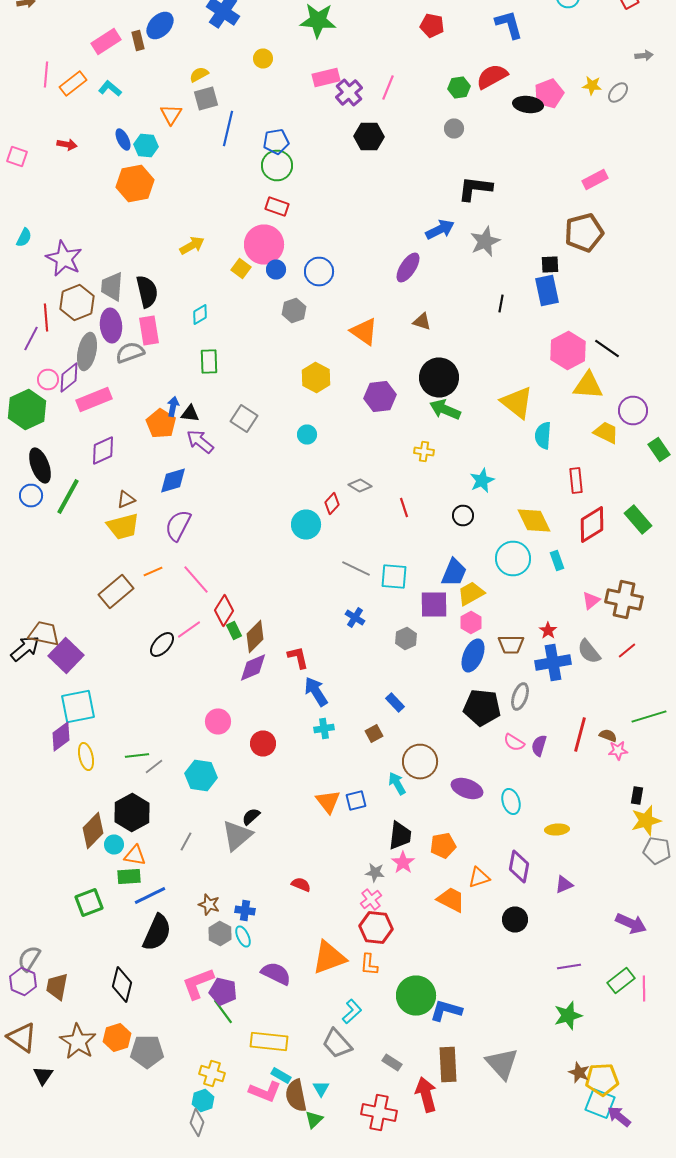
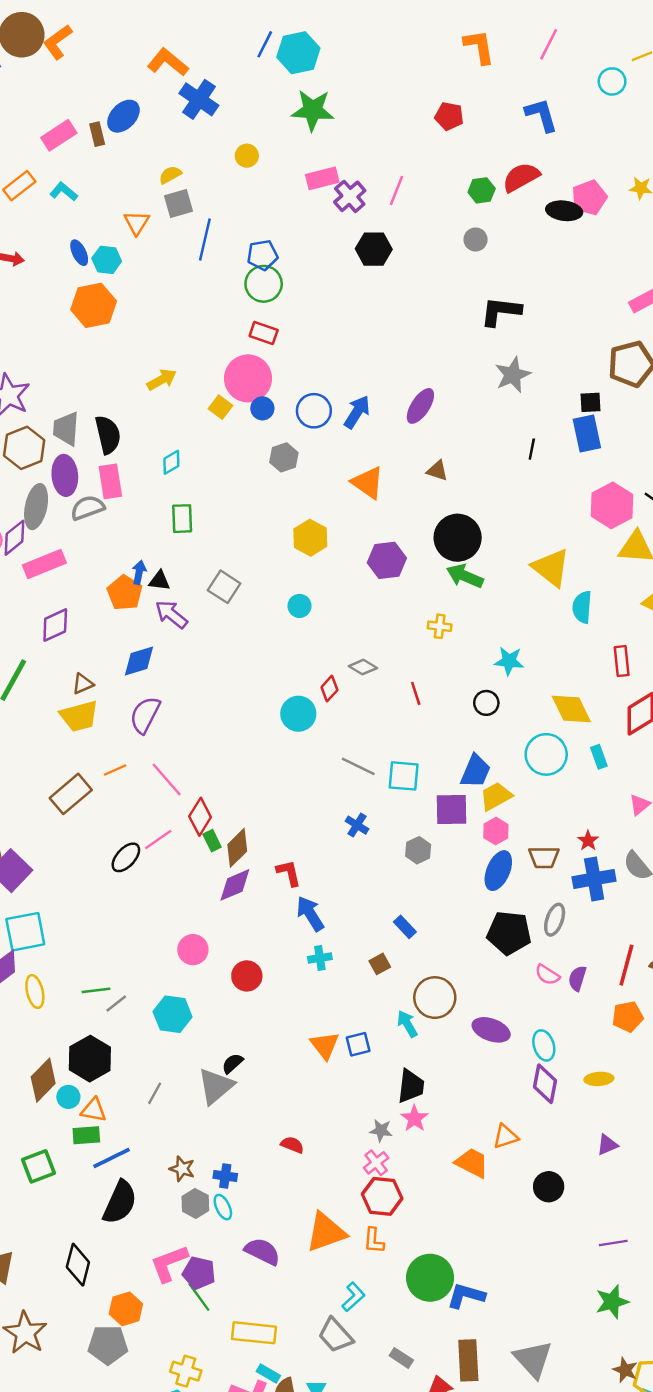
blue arrow: (440, 230) -> (357, 412), moved, turned -32
cyan star: (482, 480) -> (509, 661), turned 30
orange pentagon: (443, 846) -> (628, 1017), moved
purple diamond: (519, 866) -> (545, 1084), moved
orange hexagon: (117, 1038) -> (126, 1309), moved

